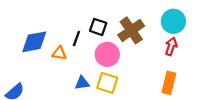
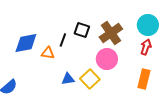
pink circle: (107, 54) -> (107, 59), moved
yellow square: (107, 83) -> (90, 79), turned 30

